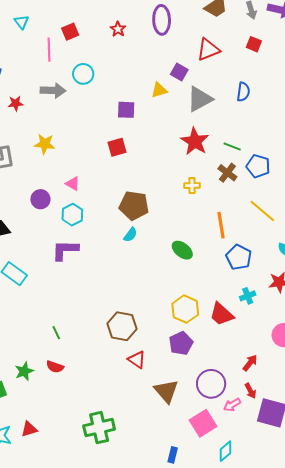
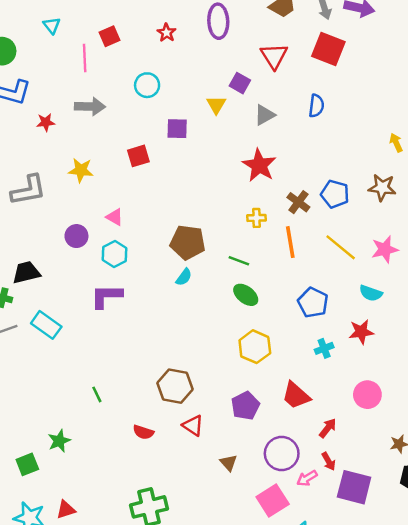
red square: (254, 44) -> (328, 49), size x1.8
red triangle: (208, 50) -> (274, 56), turned -40
cyan circle: (83, 74) -> (147, 85), moved
yellow triangle: (159, 90) -> (216, 105), turned -42
gray triangle: (200, 99) -> (265, 115), size x0.7
green line: (232, 146) -> (239, 261), moved
red square: (117, 147) -> (138, 156), moved
orange line: (221, 225) -> (290, 242), moved
yellow hexagon: (185, 309) -> (255, 347), moved
red trapezoid: (222, 314) -> (296, 395), moved
red semicircle: (55, 367) -> (143, 432), moved
brown triangle: (166, 391) -> (229, 463), size x0.6

